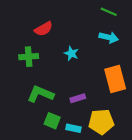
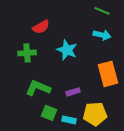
cyan star: (71, 53) -> (67, 50), size x1.5

